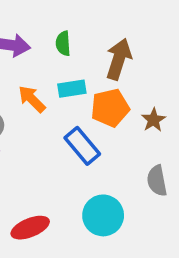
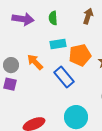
brown arrow: (119, 59) -> (88, 16), moved, size x0.7
orange arrow: (32, 99) -> (35, 62), moved

